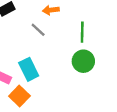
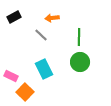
cyan rectangle: (29, 69) -> (44, 69), moved

